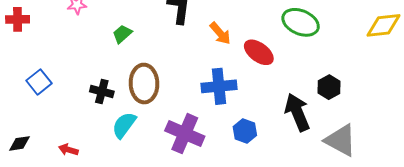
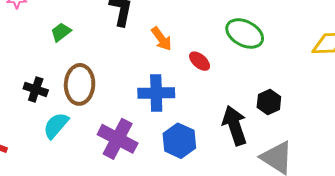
red ellipse: (259, 52) -> (200, 61), size x0.7
blue hexagon: (245, 131) -> (179, 141), size x1.4

